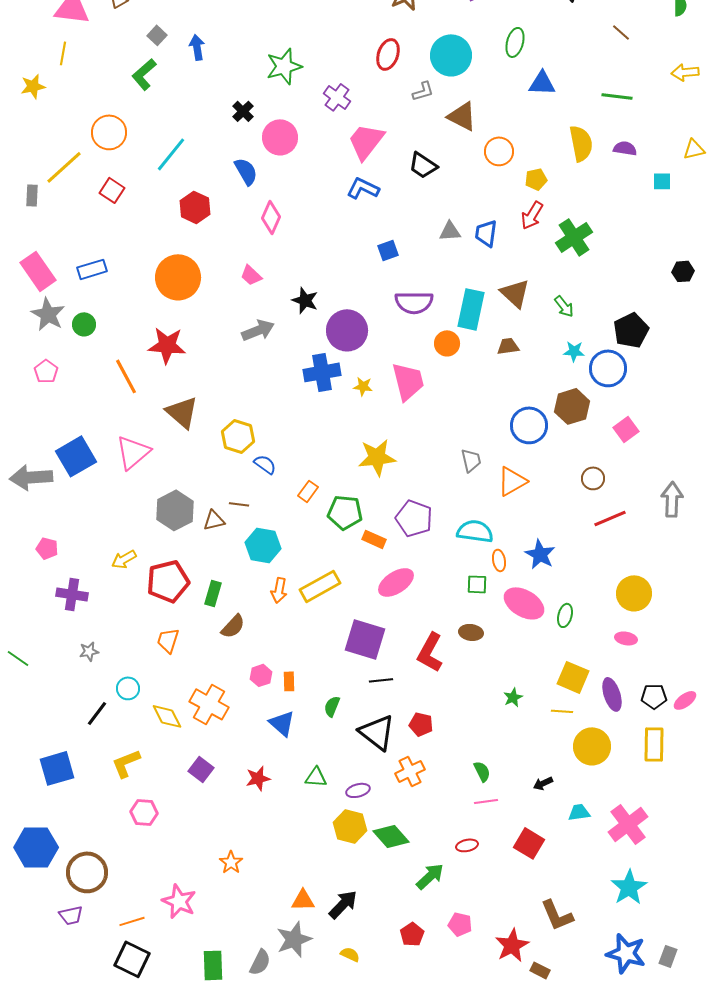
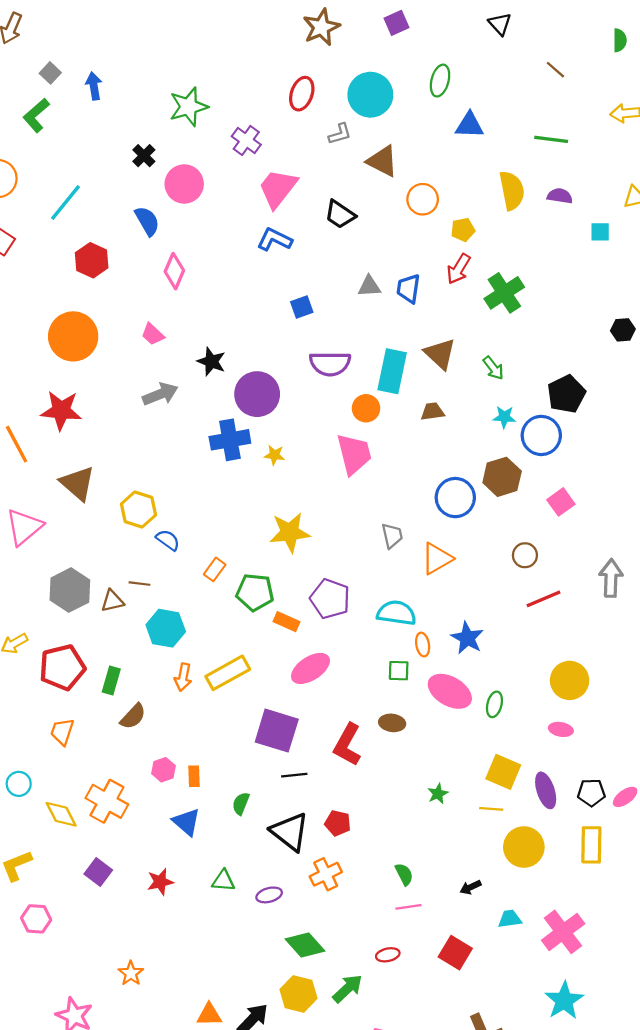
pink trapezoid: (408, 381) -> (354, 454), moved
yellow hexagon: (350, 826) -> (298, 994), moved

